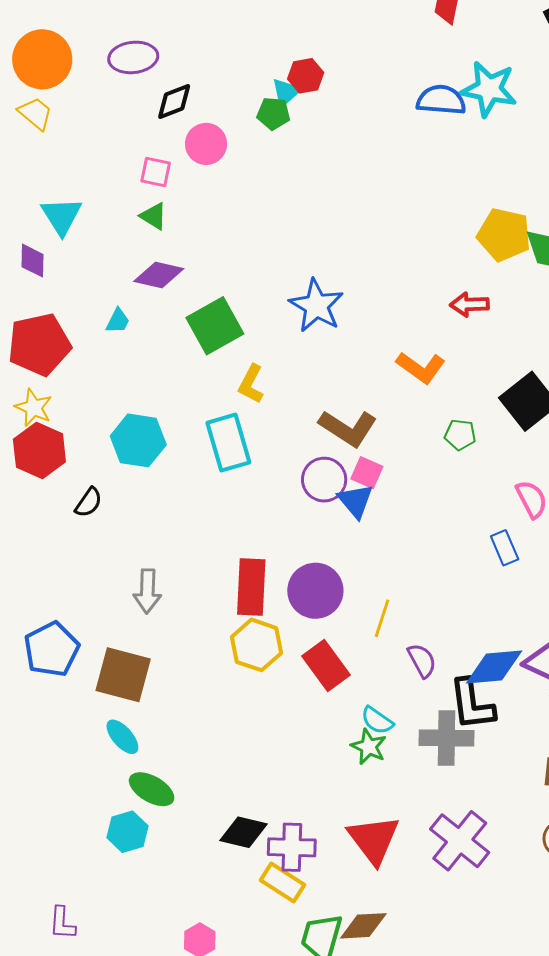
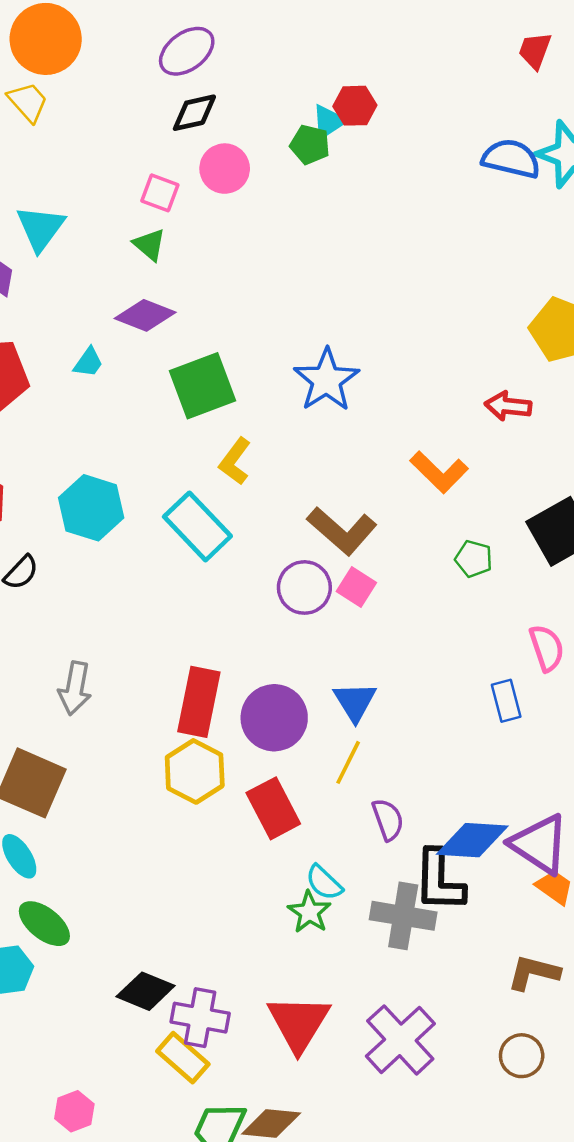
purple ellipse: (133, 57) -> (187, 51), moved, turned -39
cyan rectangle: (228, 443) -> (197, 526), turned -36
blue triangle: (356, 501) -> (355, 702), moved

